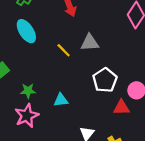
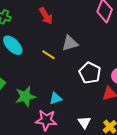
green star: (28, 91) -> (25, 96), size x1.5
pink star: (27, 116) -> (46, 120), moved, turned -30

